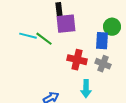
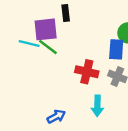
purple square: (66, 24) -> (46, 29), moved

